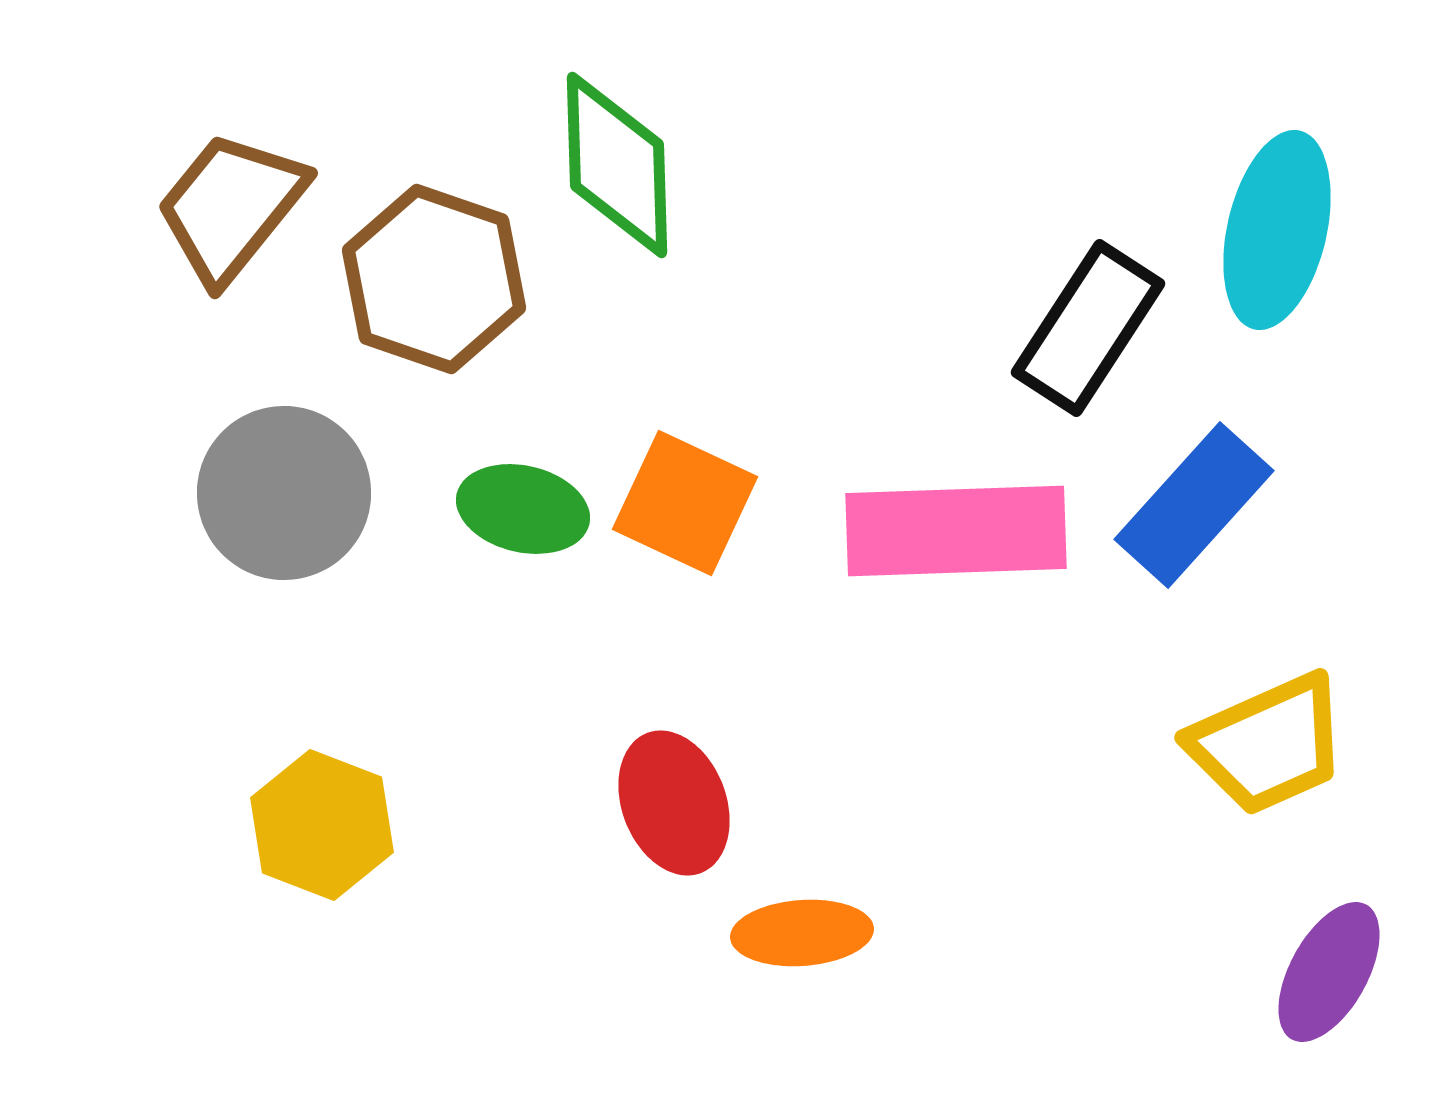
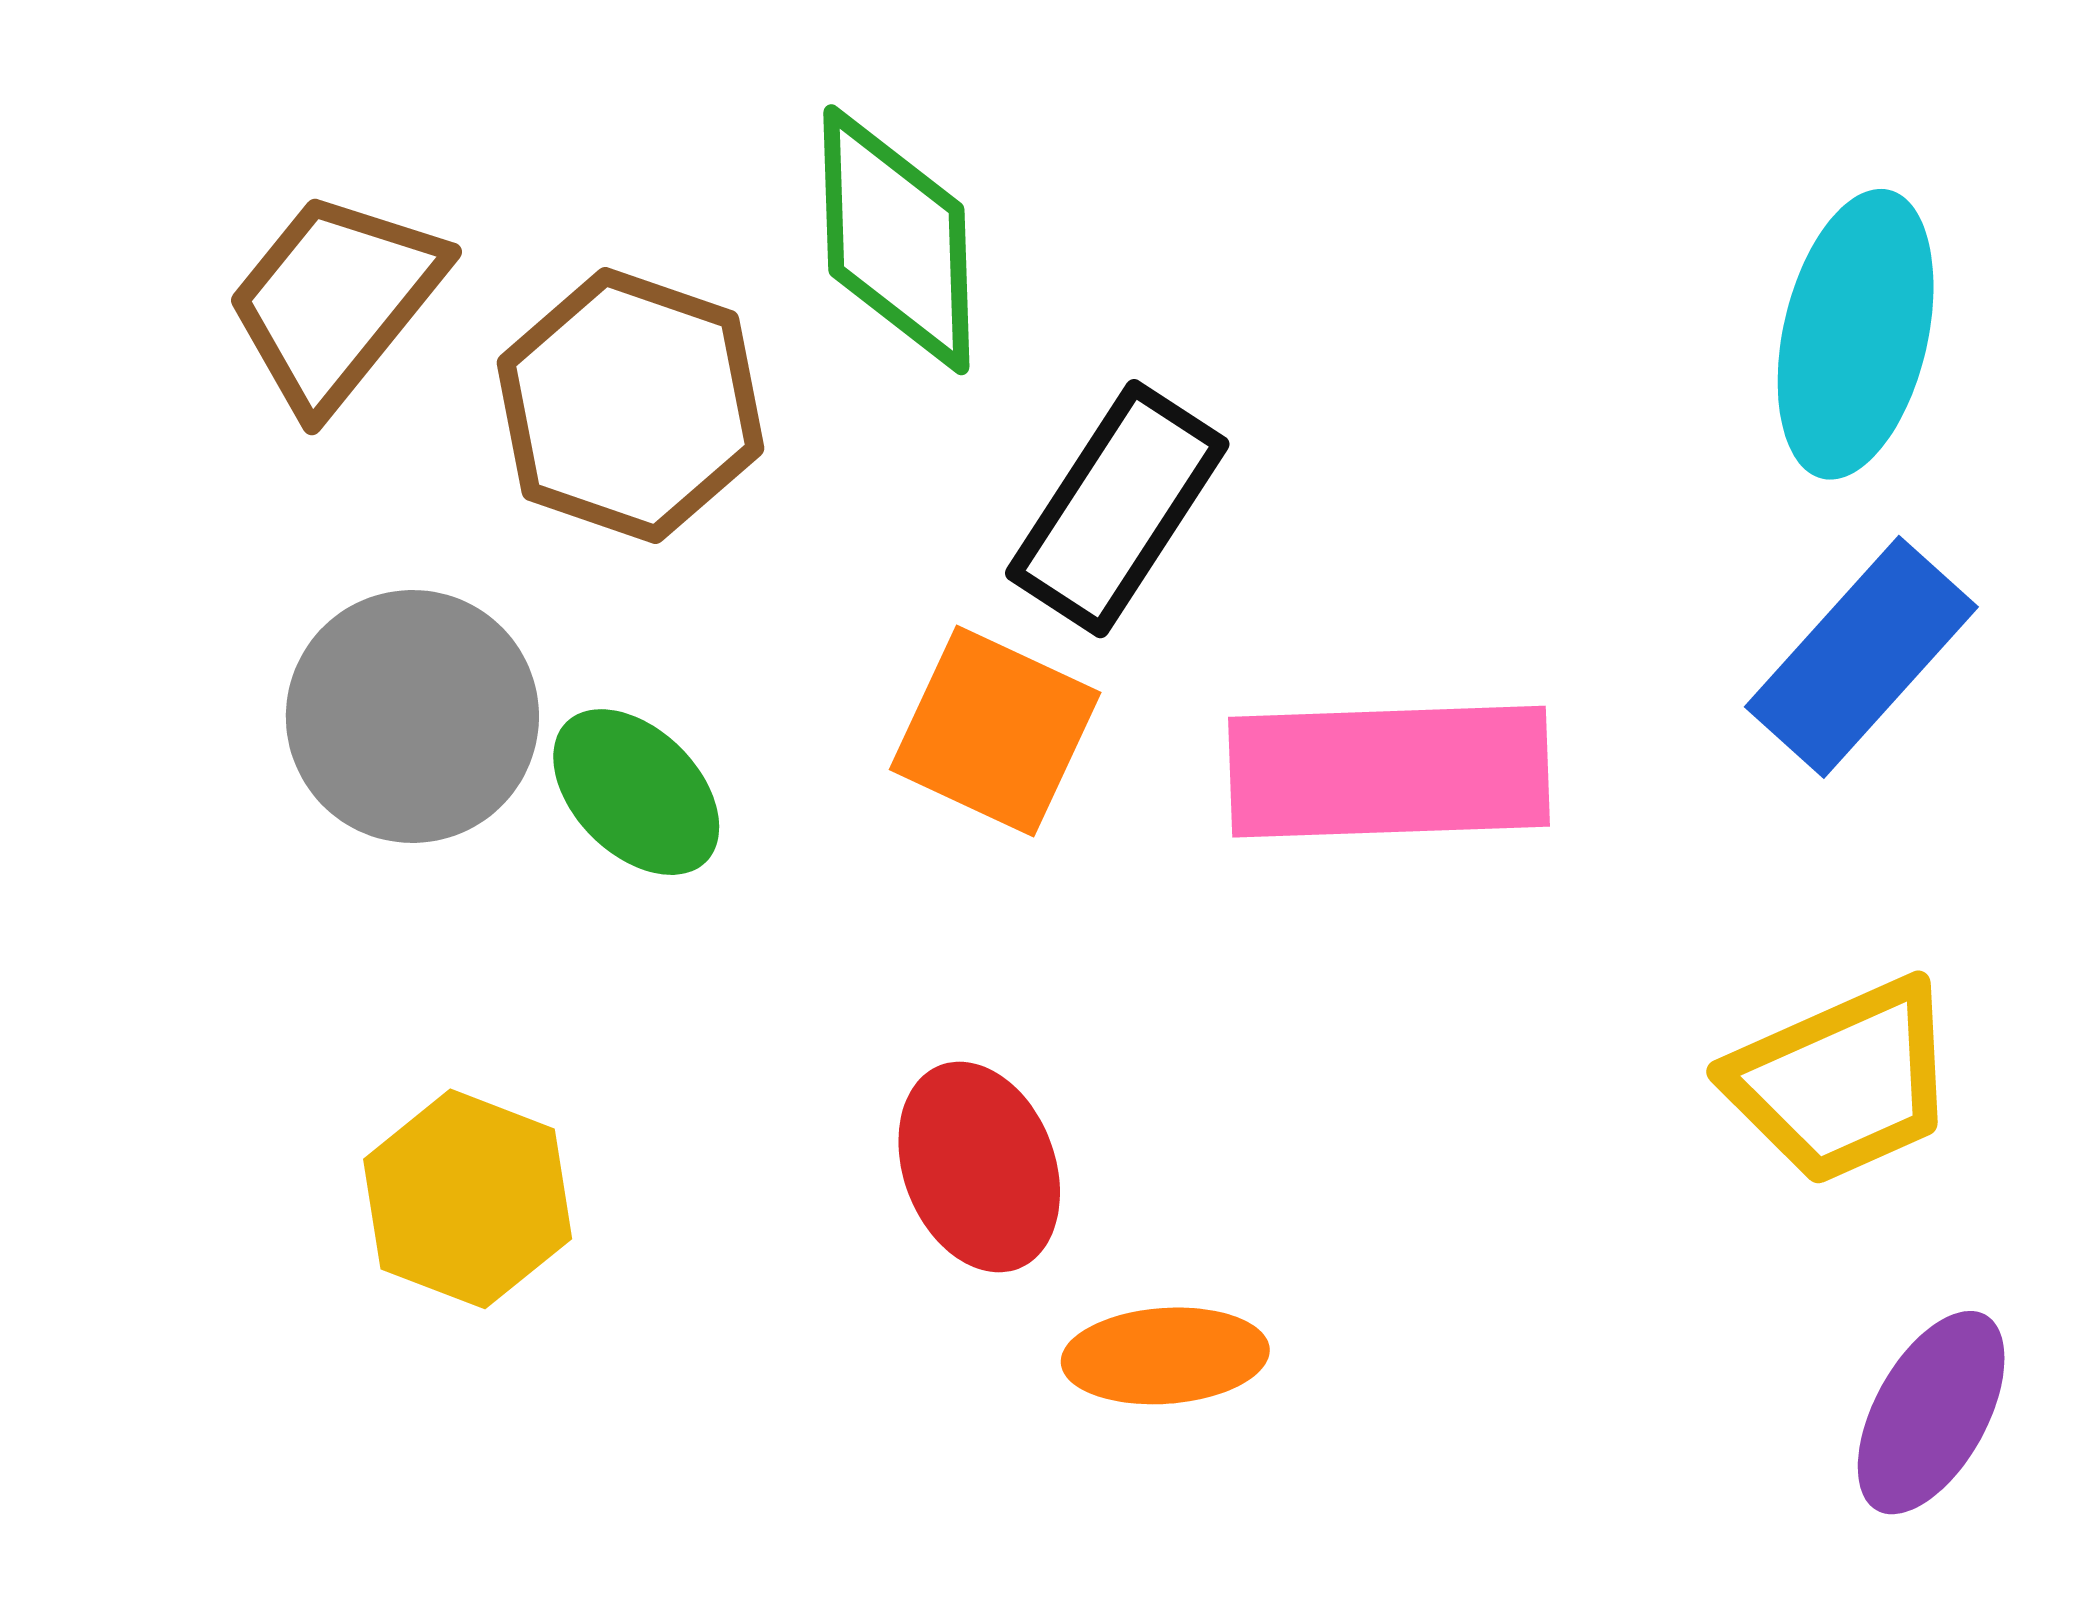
black rectangle: (1088, 328) -> (1117, 509), moved
blue rectangle: (1194, 505) -> (1861, 657), moved
green ellipse: (523, 509) -> (636, 792), moved, turned 32

